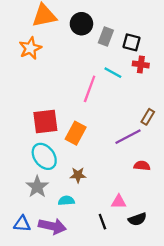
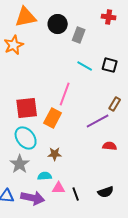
black square: (132, 42) -> (110, 65), moved
red cross: (141, 64) -> (109, 17), moved
pink line: (90, 89) -> (65, 94), moved
pink triangle: (119, 202) -> (59, 188), moved

